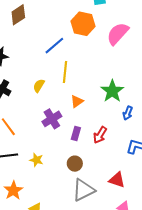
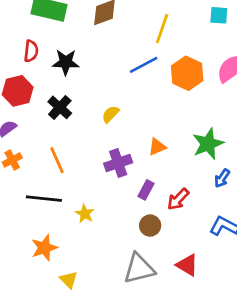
orange hexagon: (83, 24) -> (187, 73), moved
yellow line: (65, 72) -> (162, 29), moved
brown circle: (75, 164) -> (150, 226), moved

